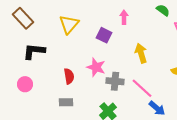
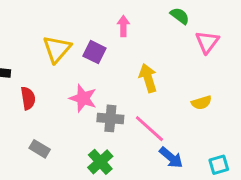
yellow triangle: (69, 24) -> (57, 49), moved
red semicircle: (69, 76) -> (28, 98), moved
gray rectangle: (66, 102) -> (40, 149), turned 32

